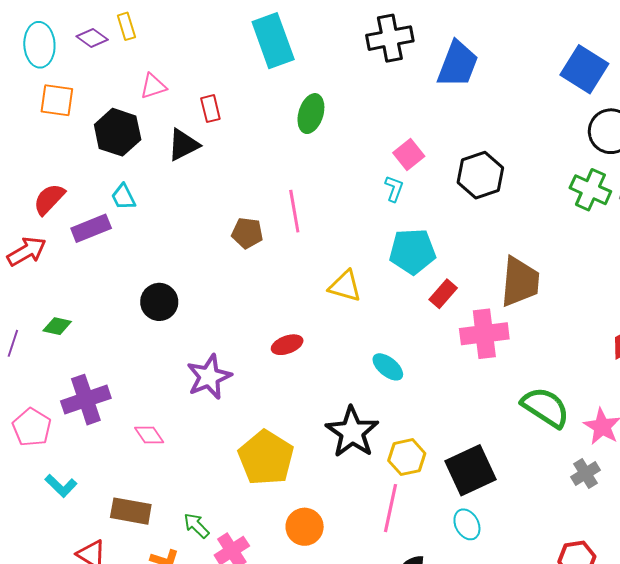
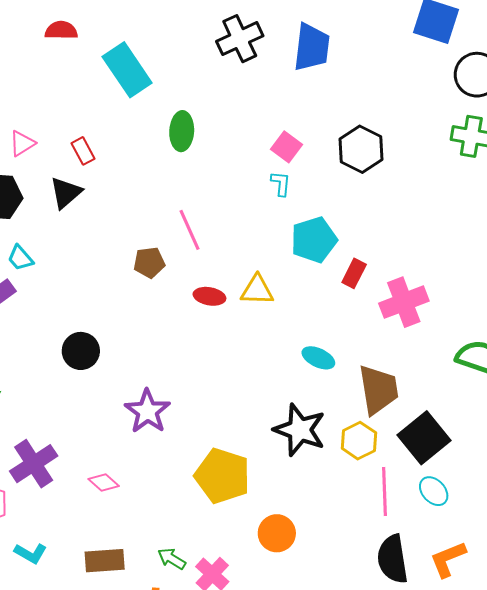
brown trapezoid: (520, 282) -> (378, 390), moved
red ellipse: (287, 345) -> (209, 296), moved, turned 44
pink line: (391, 508) -> (385, 492), moved

